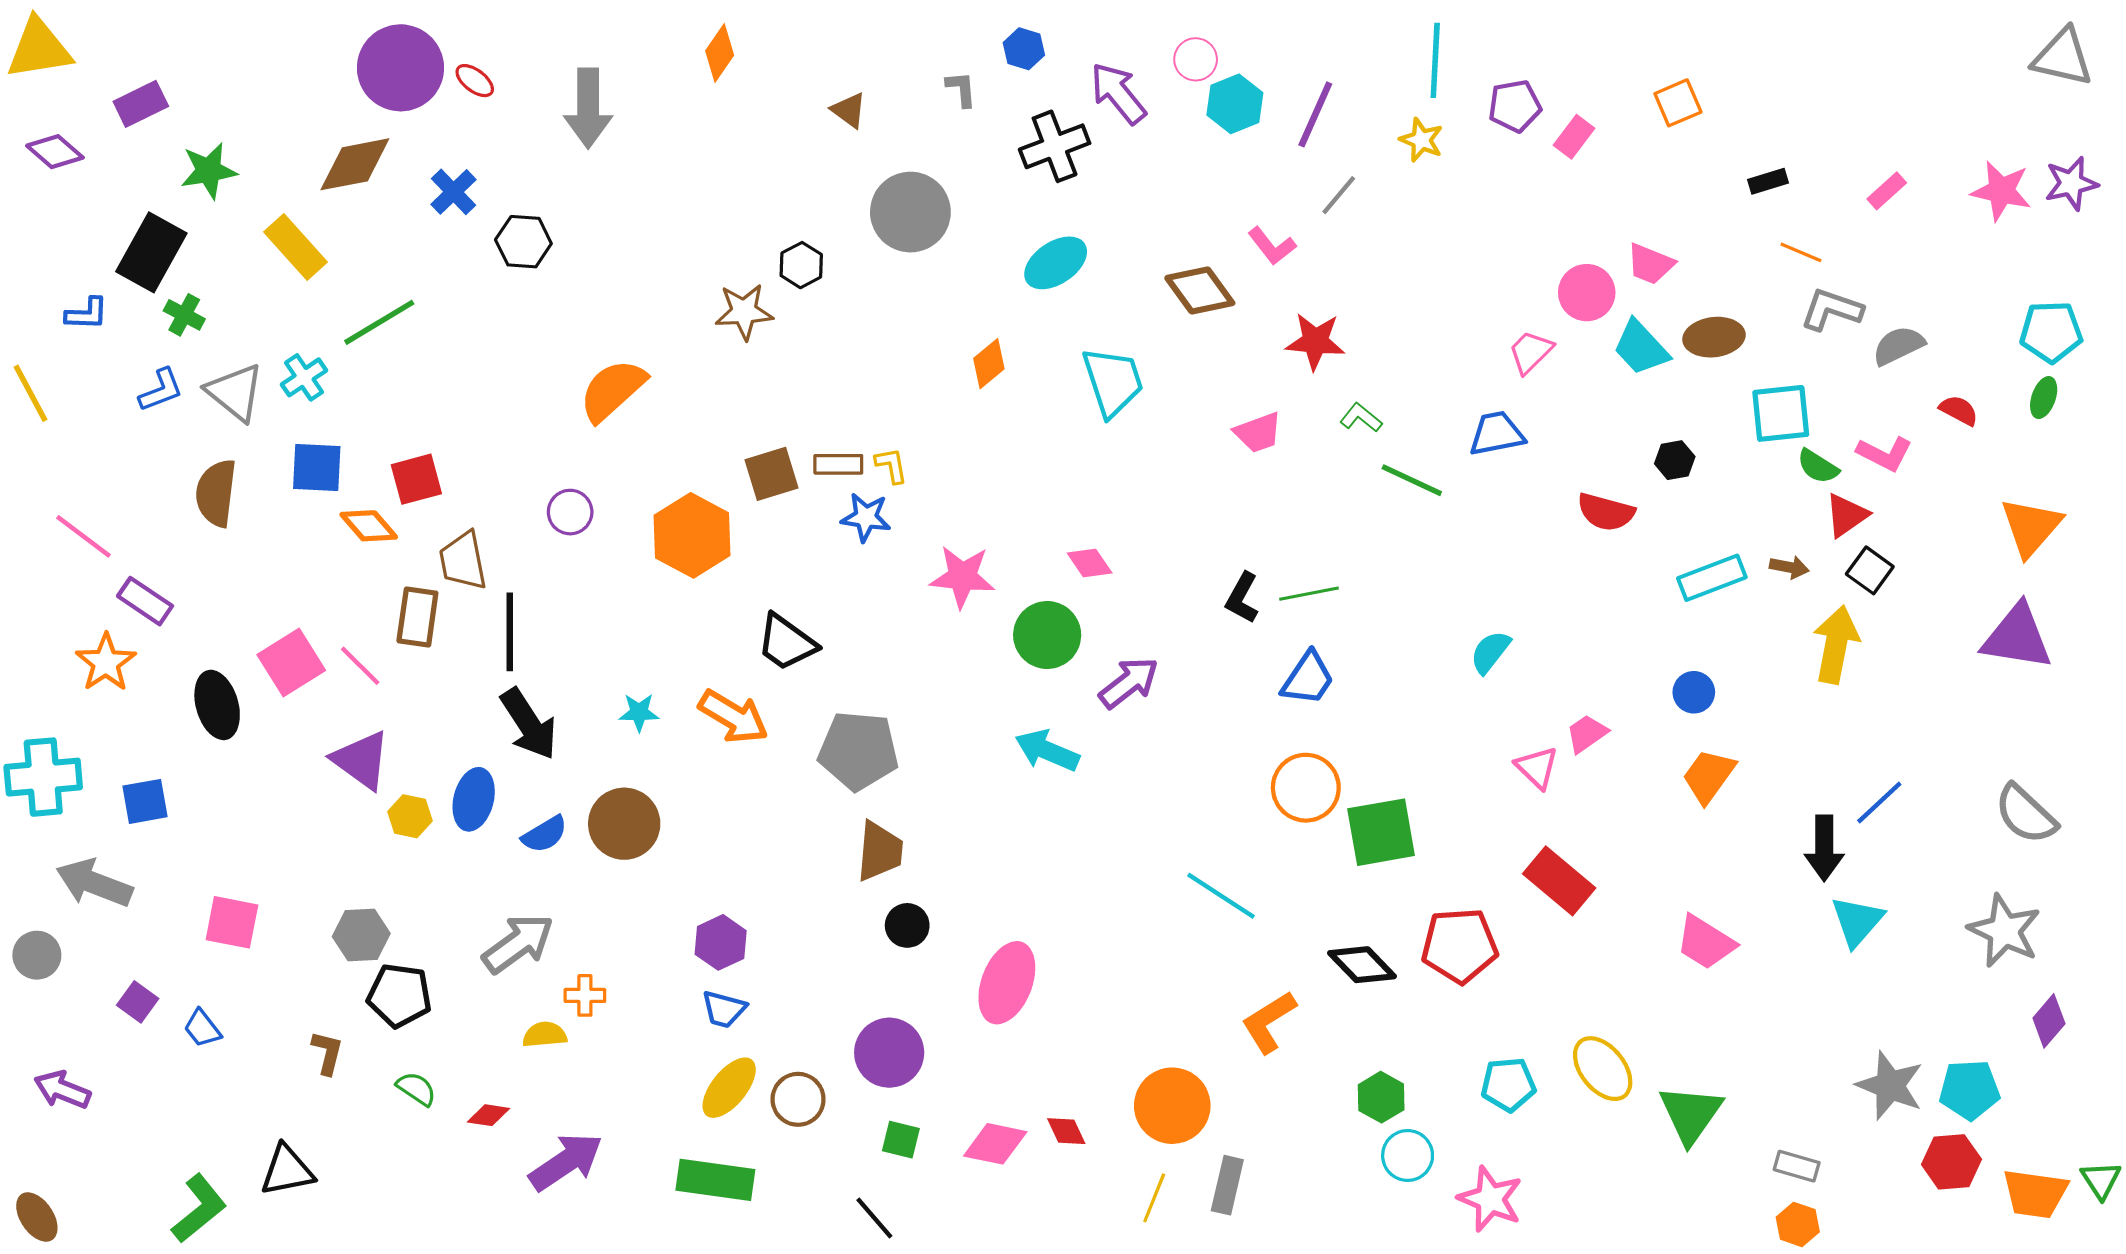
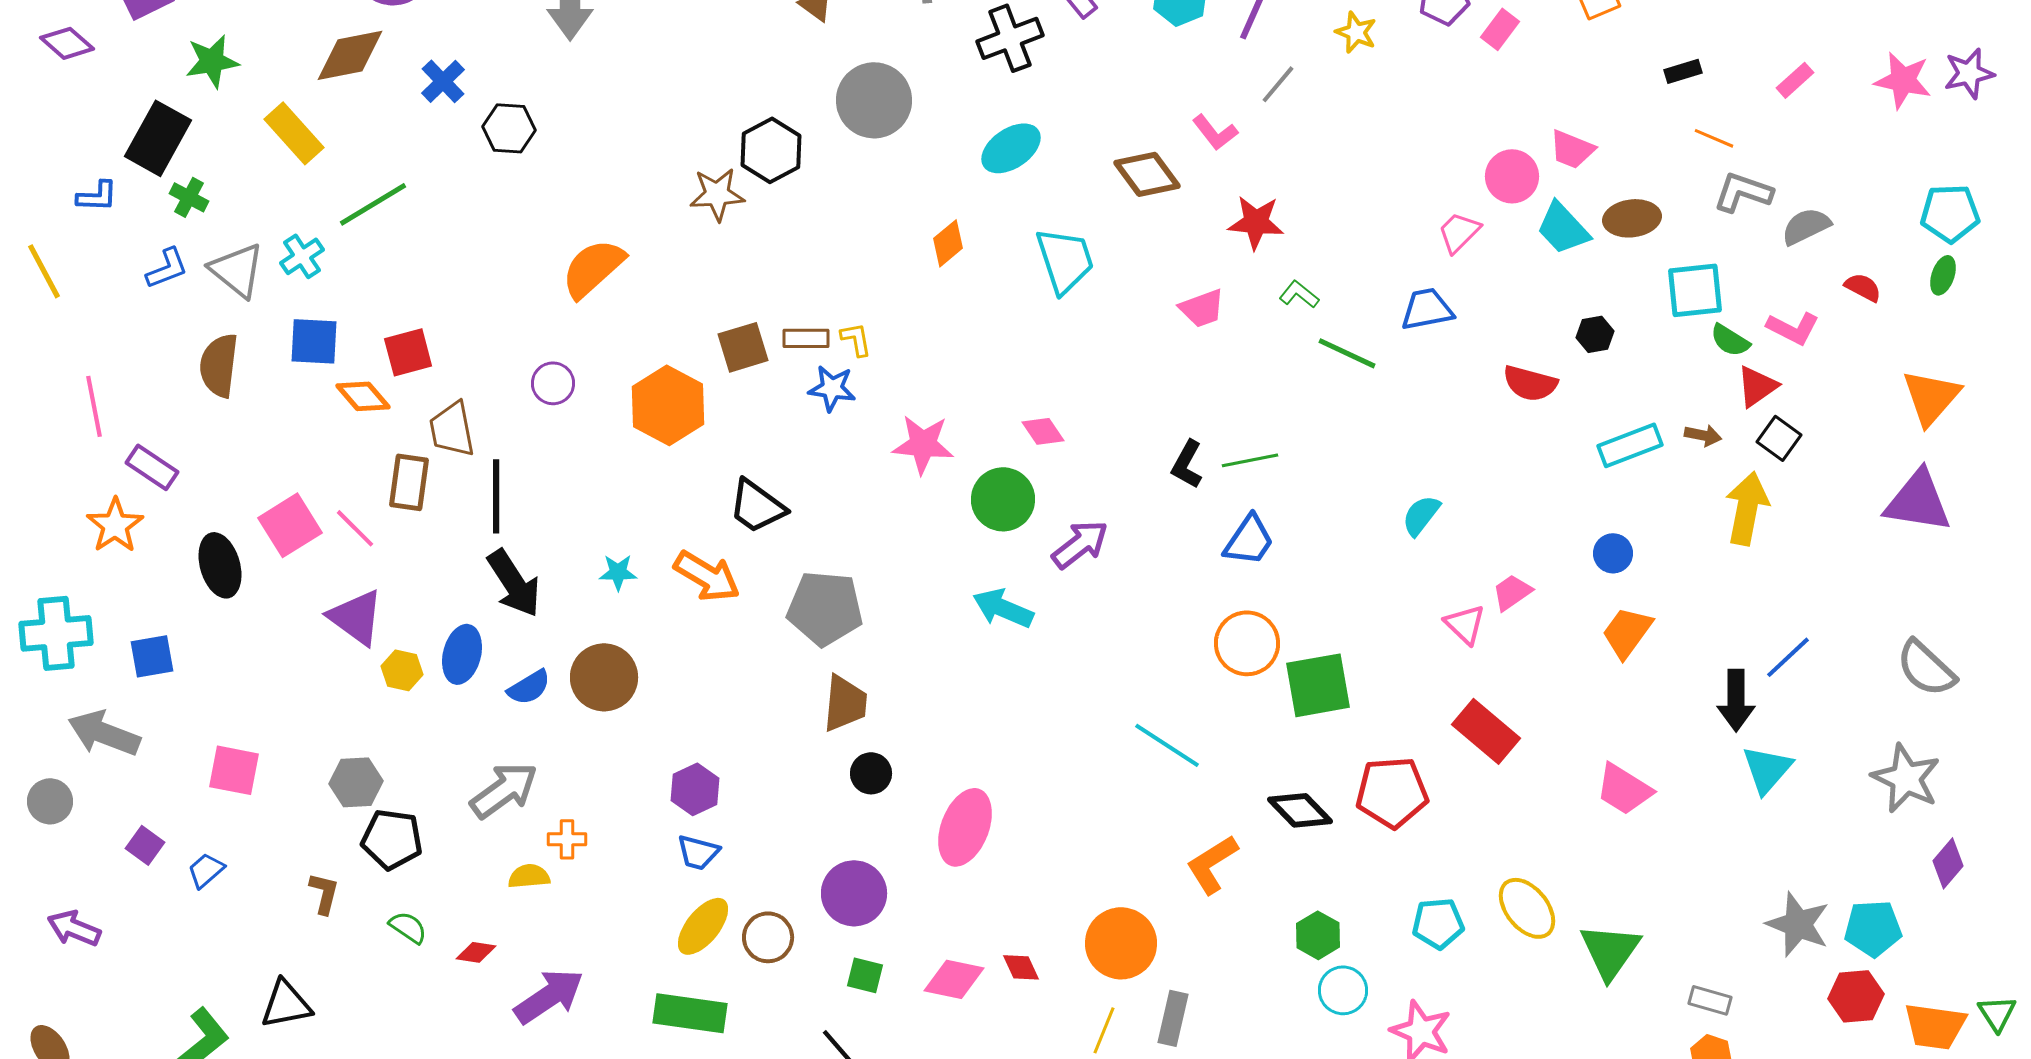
black hexagon: (801, 265) -> (771, 150), size x1.5
pink line: (84, 536) -> (94, 406), turned 42
blue trapezoid: (202, 1028) -> (206, 870), turned 87

